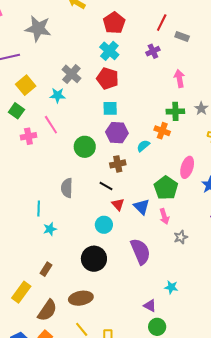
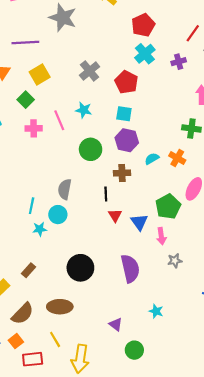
cyan cross: (109, 51) -> (145, 54), moved
cyan star: (58, 95) -> (84, 110), moved
orange cross: (162, 131) -> (177, 158), moved
black line: (106, 186) -> (106, 194), turned 48
cyan circle: (104, 225) -> (58, 215), moved
purple triangle: (150, 306) -> (116, 324), moved

